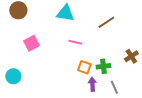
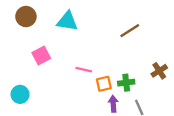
cyan triangle: (65, 13) -> (67, 21), moved
pink line: (75, 42) -> (84, 70), moved
orange square: (84, 67) -> (104, 84), turned -32

